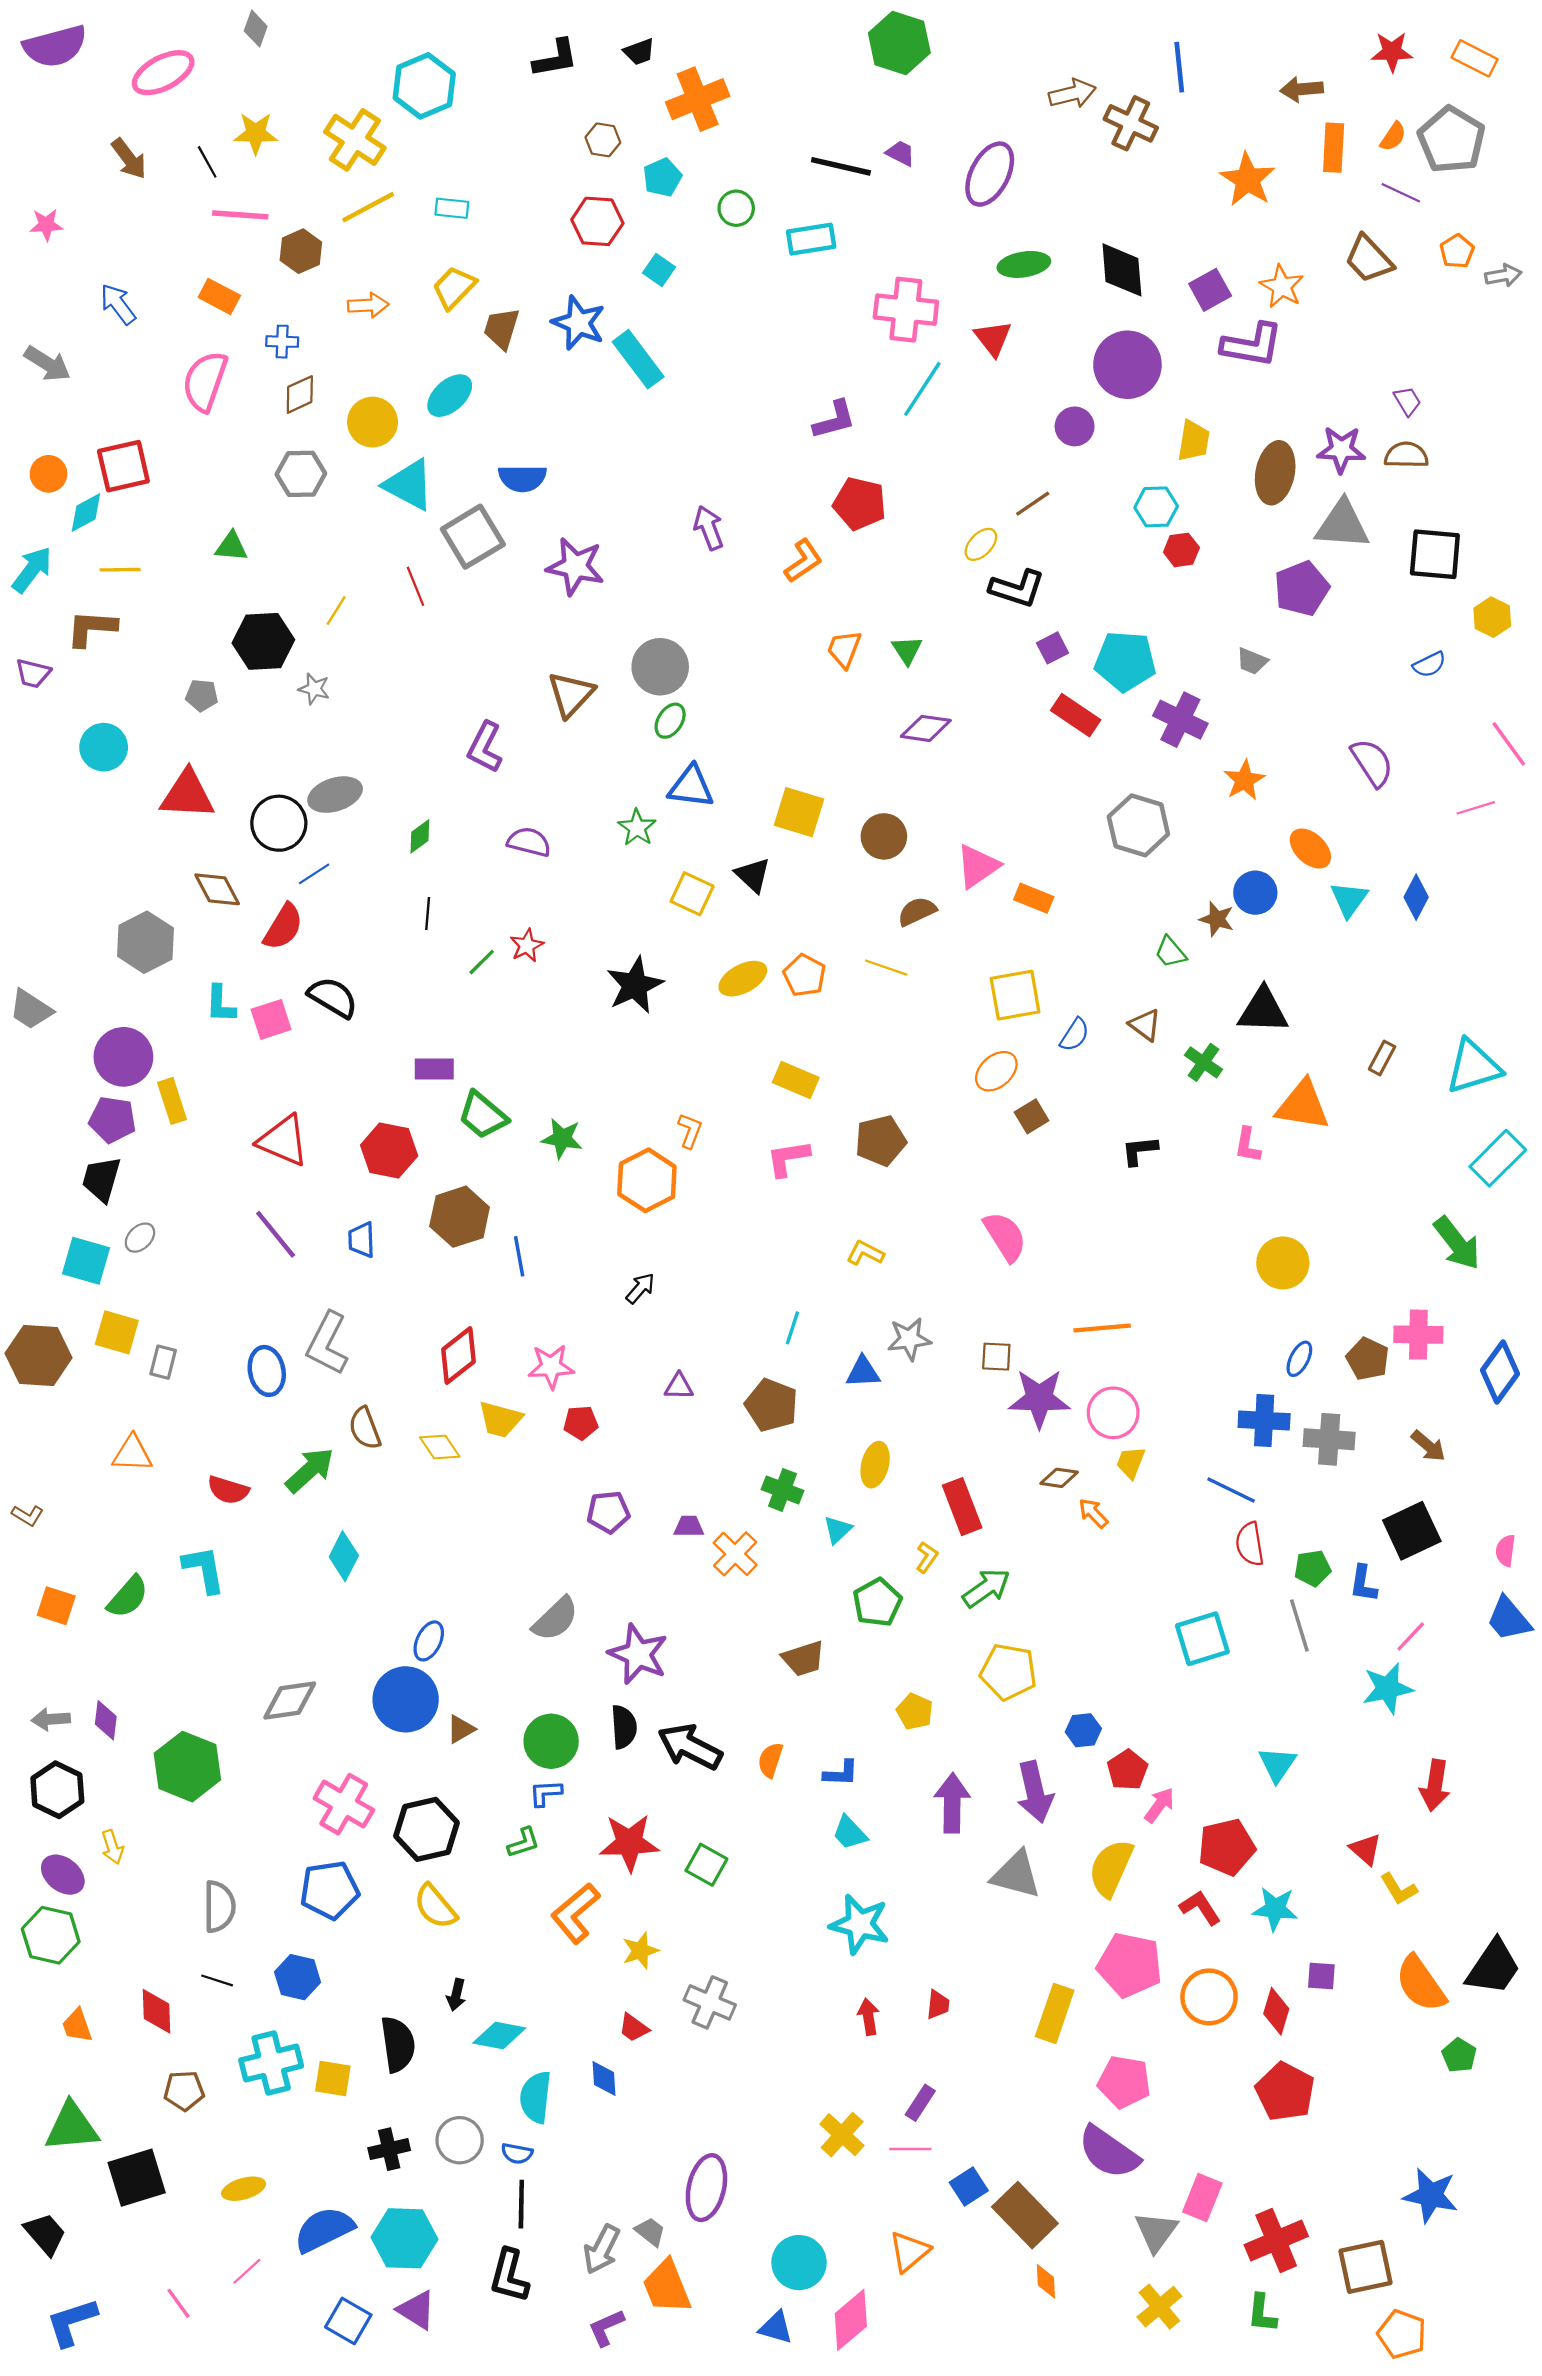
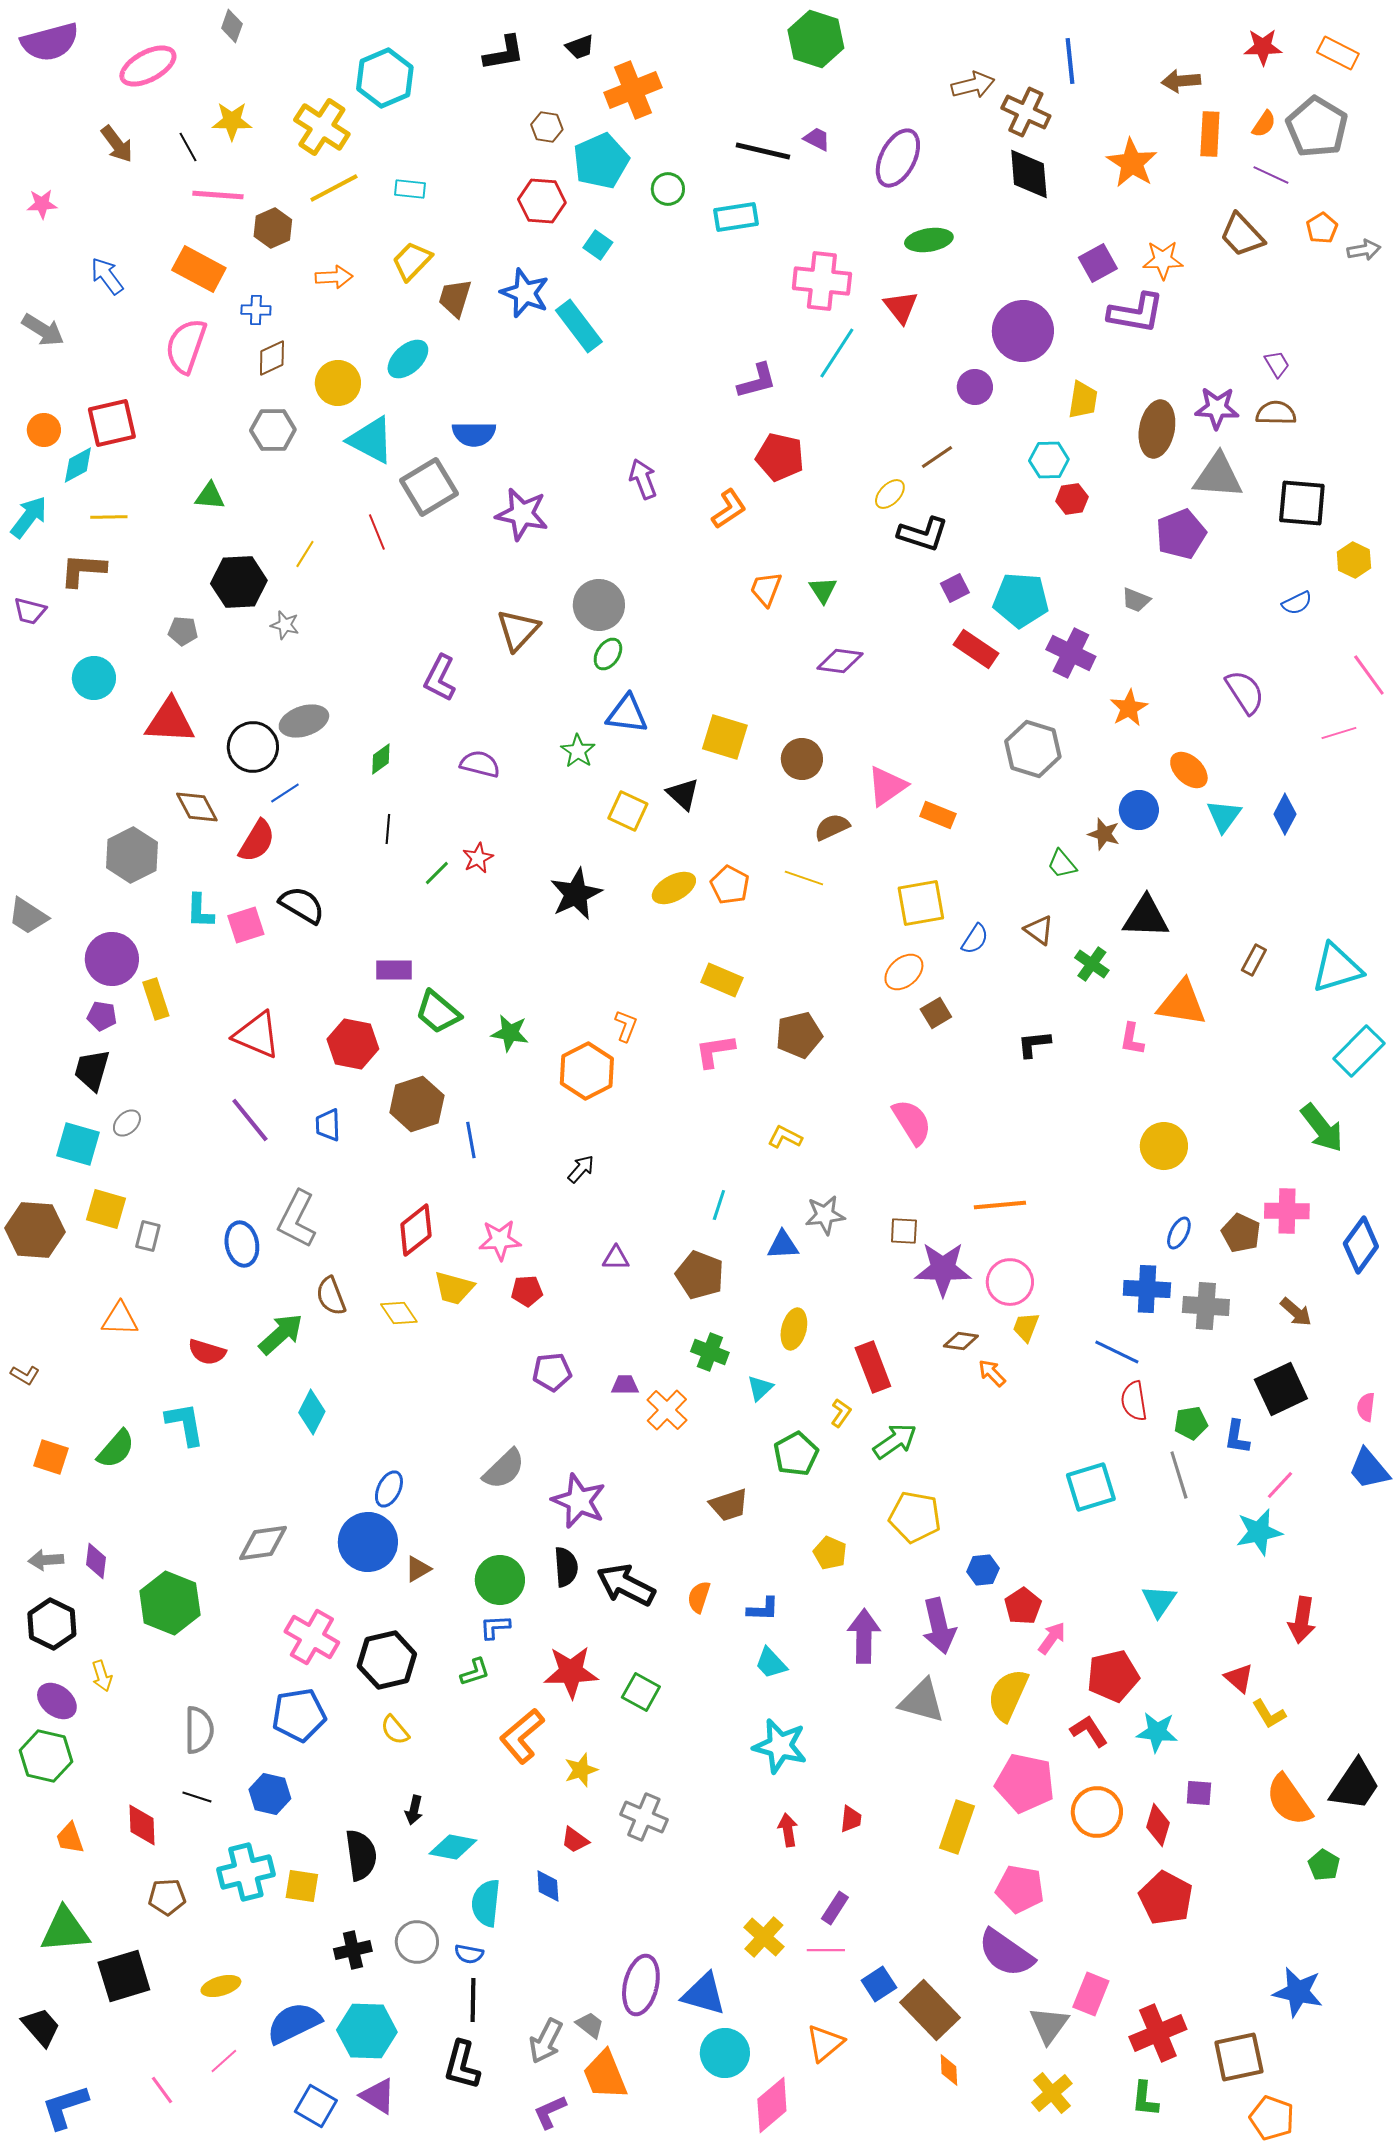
cyan pentagon: (662, 177) -> (601, 161), size x1.6
black diamond: (1122, 270) -> (1029, 174), moved
orange star: (1282, 286) -> (1163, 260), turned -30
orange rectangle: (219, 296) -> (199, 269), size x1.4
purple pentagon: (112, 1120) -> (102, 1016), size x0.7
yellow semicircle: (435, 1907) -> (395, 1730), size x0.7
blue triangle: (776, 2328) -> (704, 1994), moved, size x1.4

